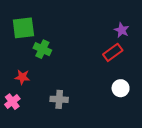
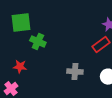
gray cross: (59, 99) -> (75, 72), moved

